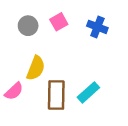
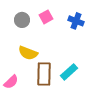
yellow semicircle: (36, 68) -> (28, 53), turned 90
pink semicircle: (14, 91) -> (11, 82), moved

